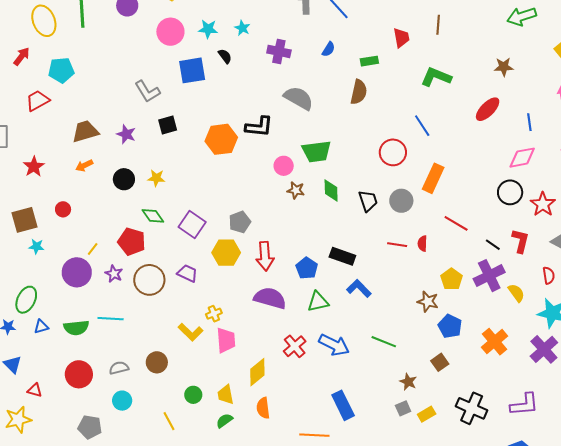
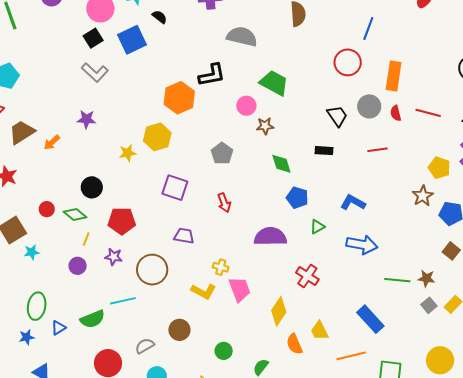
black square: (168, 125) -> (93, 38), moved
blue line: (422, 126) -> (368, 29), turned 70
brown trapezoid: (85, 131) -> (22, 132), moved
green trapezoid: (316, 152) -> (274, 83), turned -128
orange arrow: (84, 166) -> (52, 142), moved
black circle: (124, 179) -> (92, 187), moved
green diamond: (331, 190) -> (281, 164), moved
green diamond: (153, 216) -> (75, 215), moved
gray pentagon: (240, 222) -> (222, 153), moved
red semicircle: (422, 244) -> (396, 113), moved
yellow hexagon: (226, 253) -> (157, 137), moved
red arrow: (265, 256) -> (224, 203), moved, size x0.7
black rectangle: (342, 256) -> (324, 151), moved, size x0.7
purple circle: (77, 272) -> (78, 266), size x0.6
brown circle: (149, 280) -> (152, 270), moved
green triangle: (318, 302) -> (317, 227), size x0.7
brown star: (428, 302) -> (423, 196), turned -30
yellow cross: (214, 314) -> (221, 267), turned -35
green line: (384, 342) -> (397, 280), moved
blue arrow: (334, 345) -> (362, 245), moved
yellow trapezoid: (226, 395) -> (320, 331), moved

